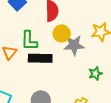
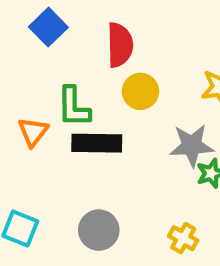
gray star: (74, 45) -> (192, 146), moved

